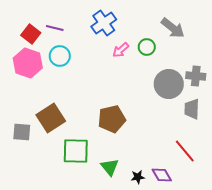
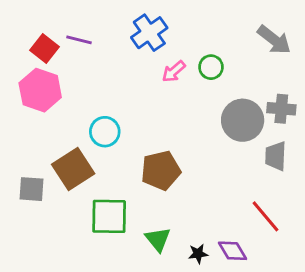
gray arrow: (173, 28) -> (274, 40), moved
cyan circle: (60, 56) -> (105, 132), moved

